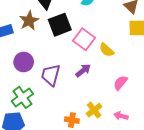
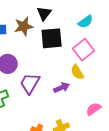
pink square: (84, 39) -> (84, 50), moved
yellow semicircle: (107, 50) -> (77, 72), moved

